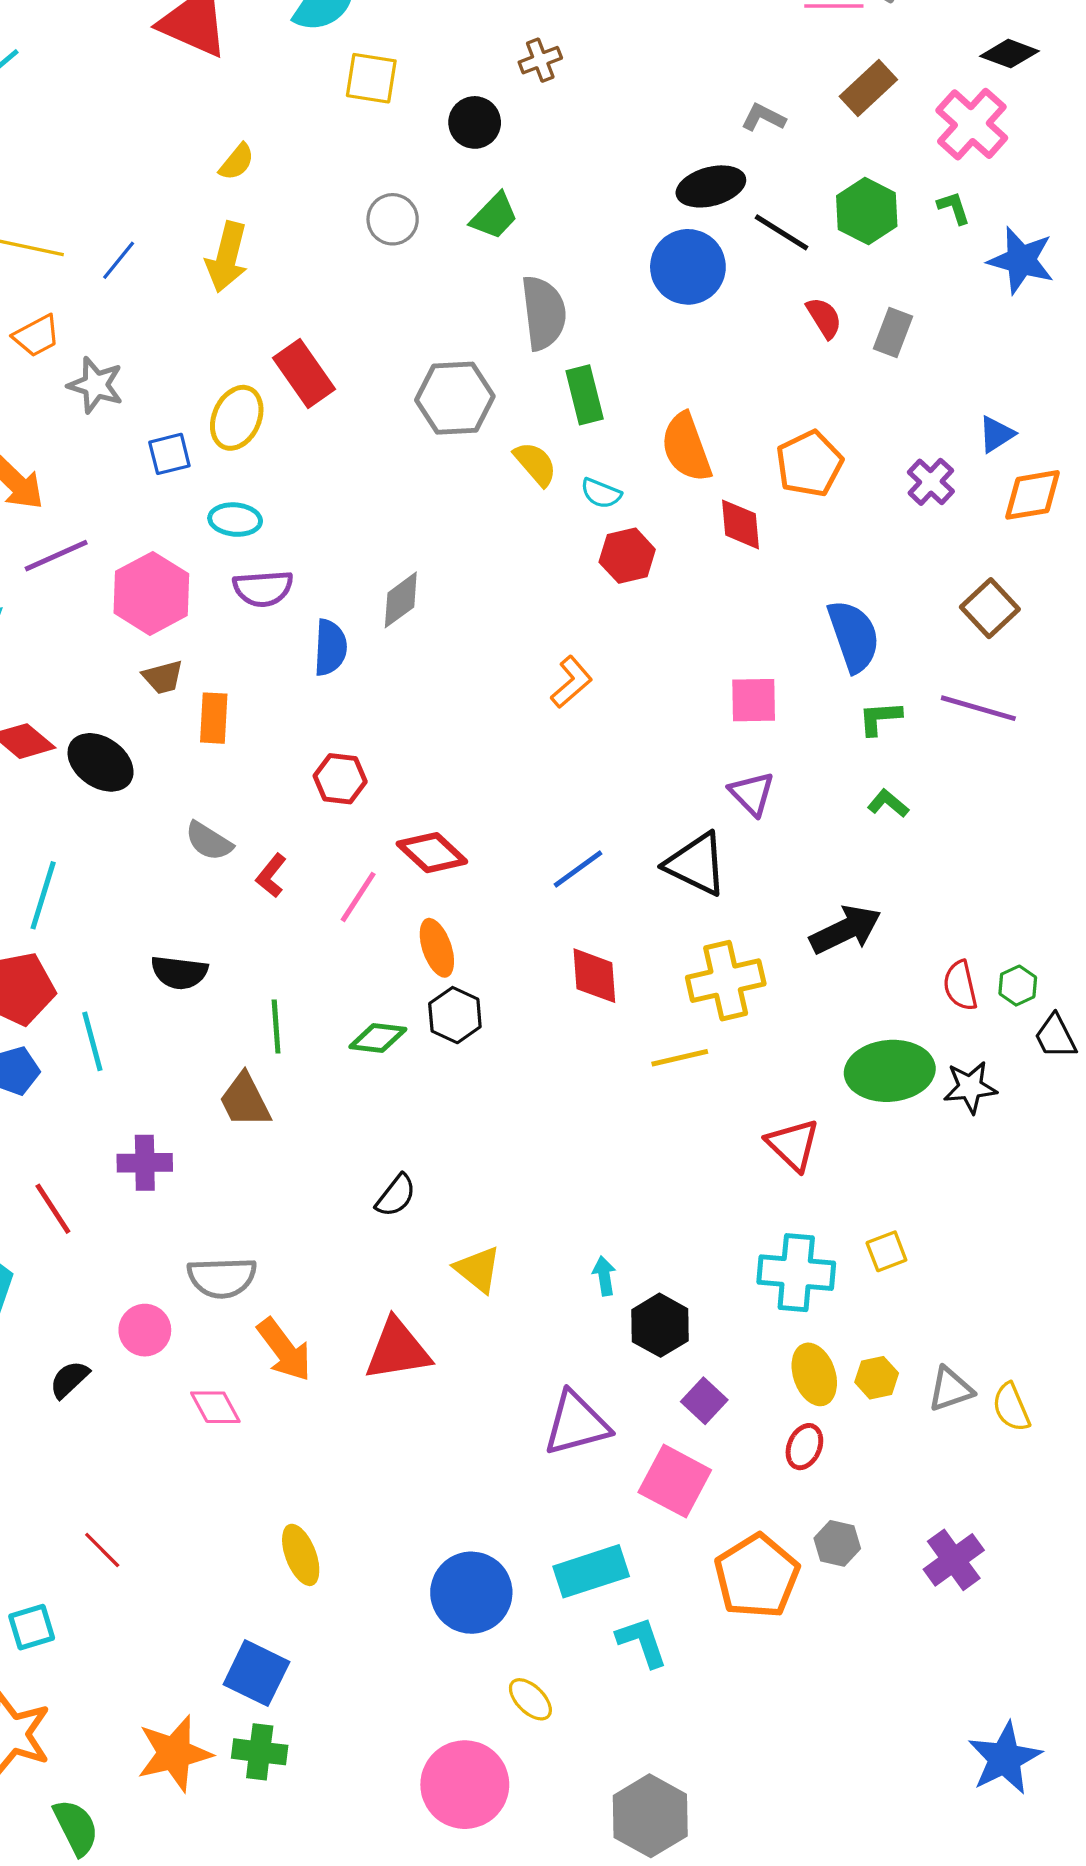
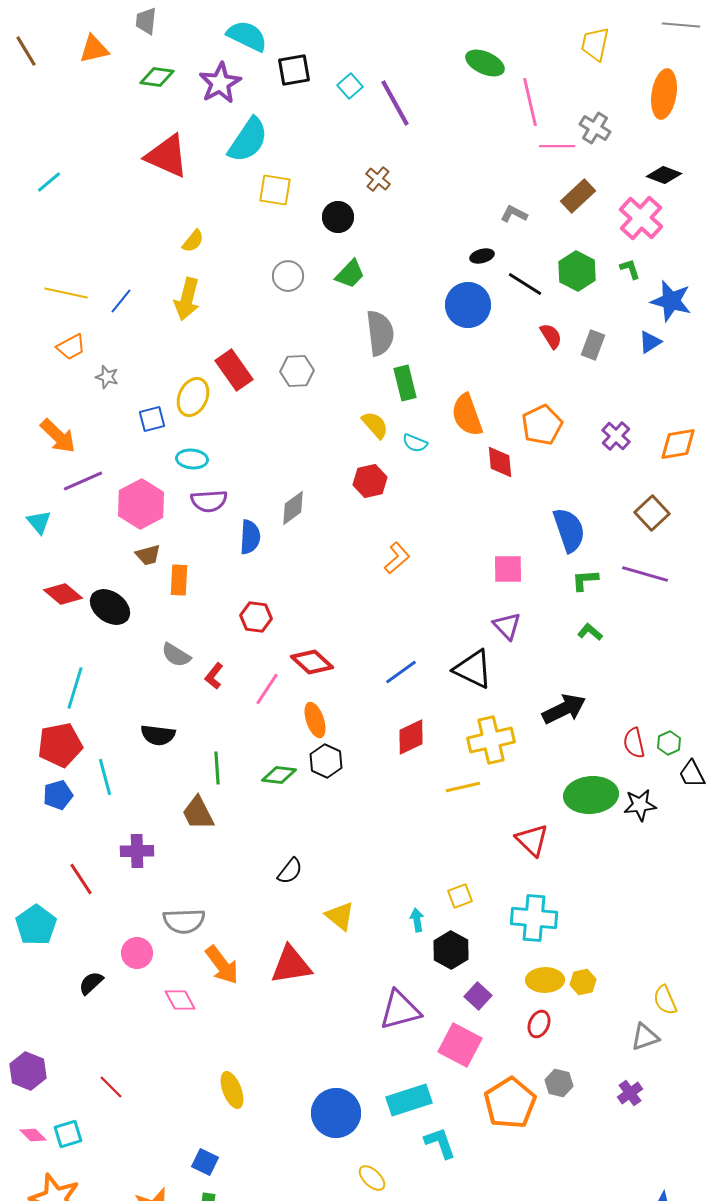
brown cross: (540, 60) -> (378, 179), turned -30
black ellipse: (711, 186) -> (482, 256), size x0.6
gray star: (96, 385) -> (107, 377), size x0.7
gray hexagon: (455, 398) -> (297, 371), moved, size x0.7
blue triangle: (996, 434) -> (650, 342), moved
red hexagon: (627, 556) -> (370, 481), moved
red diamond: (594, 976) -> (411, 737), turned 69
yellow square: (886, 1251) -> (460, 896), moved
yellow ellipse: (814, 1374) -> (545, 980), turned -72
gray triangle: (950, 1389) -> (645, 1037), moved
purple cross: (954, 1560) -> (630, 1093), size x0.7
blue square: (256, 1673) -> (205, 1162), size x0.7

